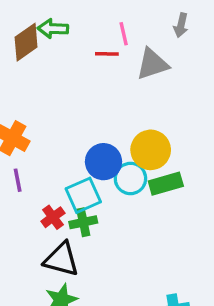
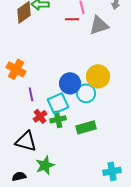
purple line: (18, 180) -> (31, 94), moved
green rectangle: (166, 184) -> (86, 127), moved
black triangle: (61, 259) -> (26, 141), moved

